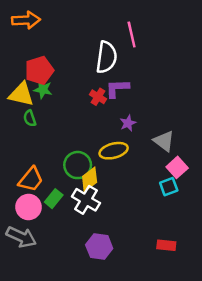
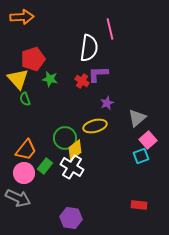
green star: (43, 90) -> (50, 79), moved
yellow triangle: (21, 94) -> (18, 79), turned 35
gray triangle: (164, 141) -> (137, 118), turned 42
purple hexagon: (99, 247) -> (71, 218), moved

